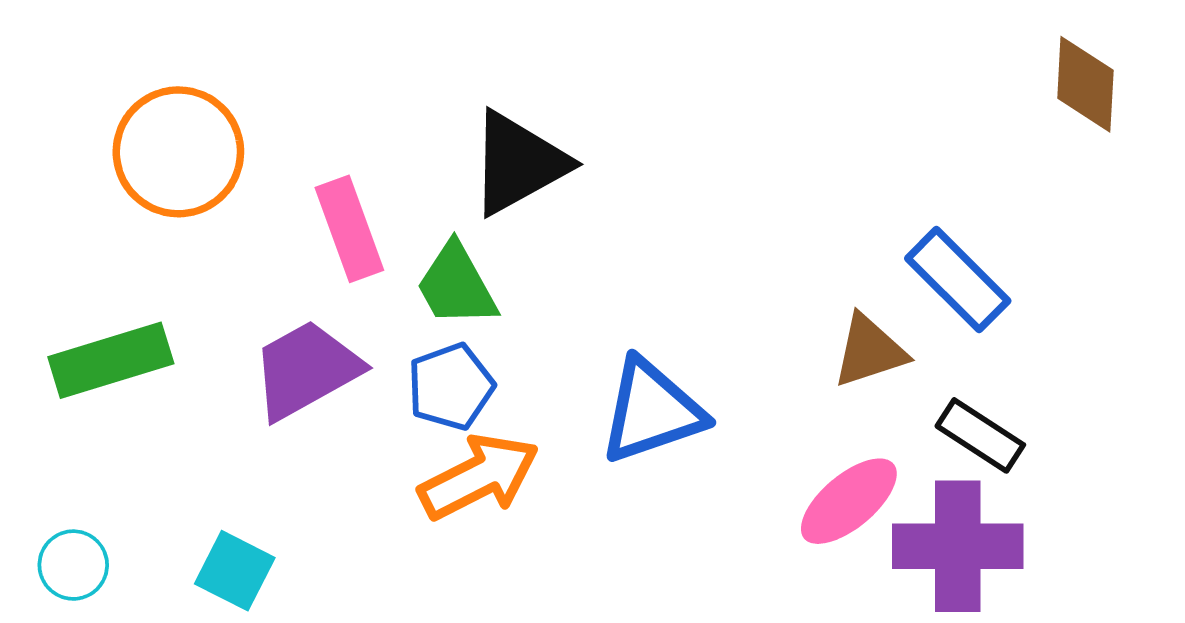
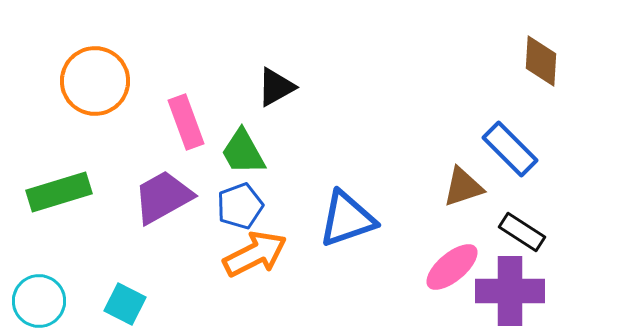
brown diamond: (1085, 84) -> (541, 61), moved
black triangle: (518, 163) -> (276, 87), size x0.7
cyan circle: (73, 565) -> (39, 301), size x1.4

